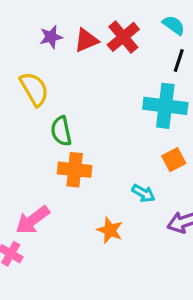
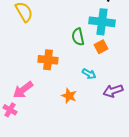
green semicircle: (61, 131) -> (78, 37), moved
orange square: (174, 160) -> (101, 47), moved

